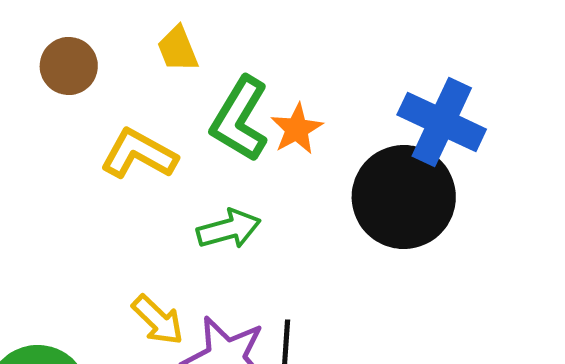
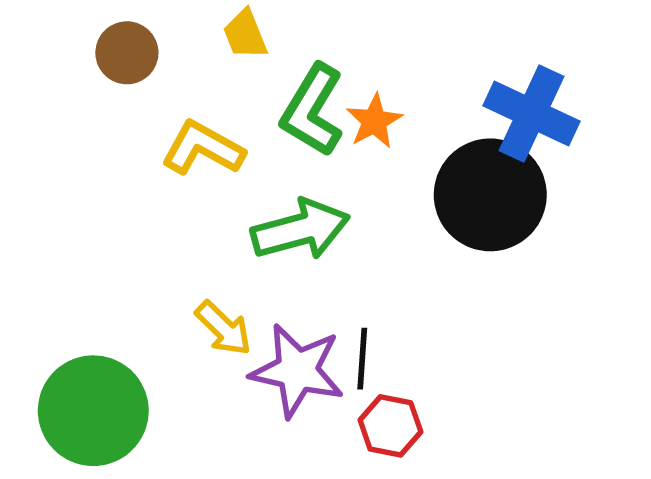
green arrow: (229, 229) -> (300, 230), size x1.4

